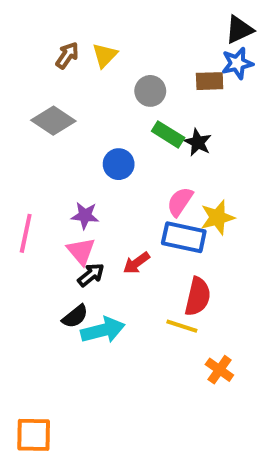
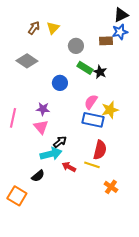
red arrow: (136, 263) -> (69, 167), moved, turned 64
black arrow: (91, 275) -> (60, 142), moved
black semicircle: (75, 316) -> (38, 176), moved
cyan arrow: (103, 330) -> (51, 154), moved
orange square: (34, 435) -> (17, 196), moved, turned 30

